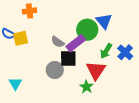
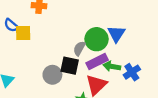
gray semicircle: (58, 42) -> (79, 48), moved, turned 72
purple rectangle: (76, 43) -> (97, 62), moved
green arrow: (106, 51) -> (112, 66), turned 56

